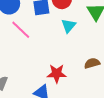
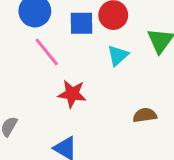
red star: (57, 74) -> (72, 94), moved

